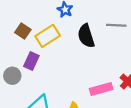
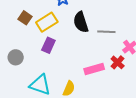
gray line: (116, 25) -> (106, 32), moved
purple rectangle: (31, 61) -> (48, 45), moved

